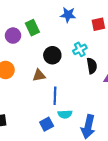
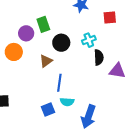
green rectangle: (32, 28) -> (43, 24), moved
purple circle: (13, 36) -> (26, 33), moved
brown triangle: (39, 75) -> (46, 61), turned -32

